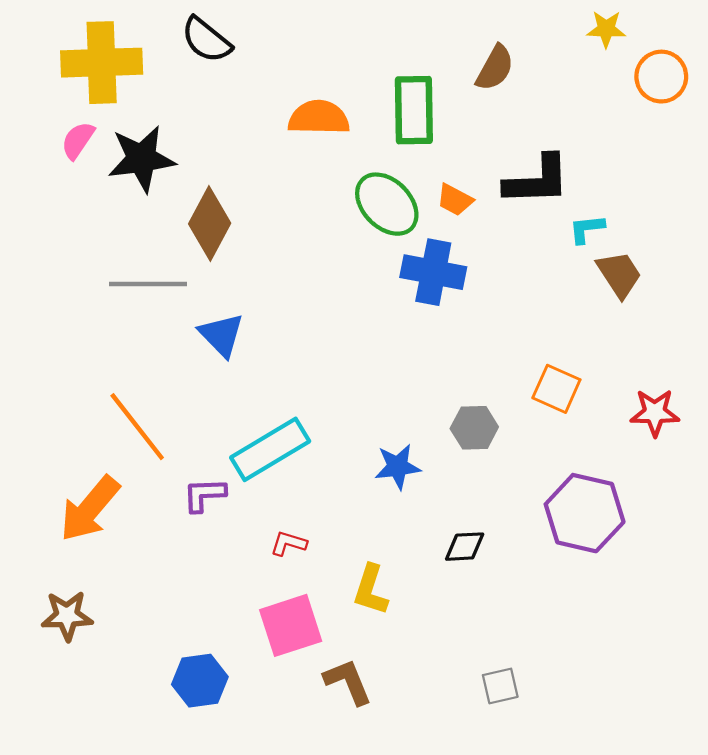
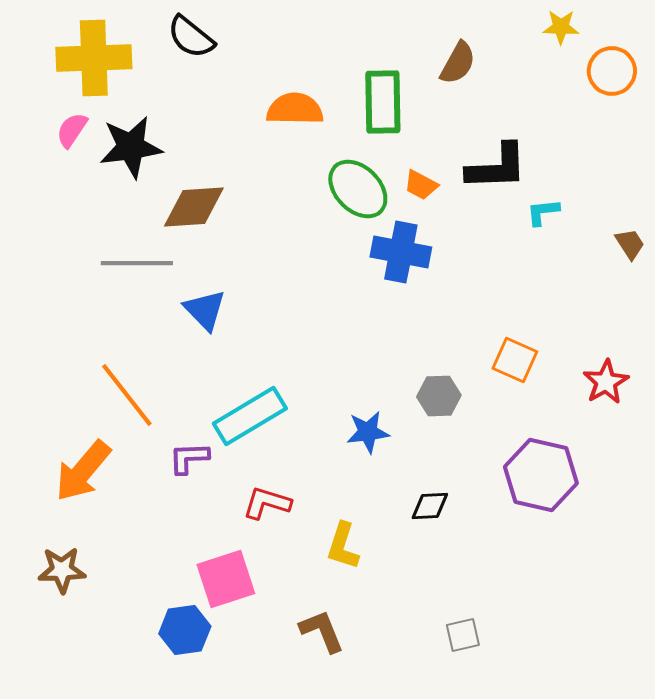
brown diamond: (210, 224) -> (194, 207), turned 58
brown trapezoid: (619, 274) -> (630, 244), moved, size x0.7
red star: (655, 413) -> (606, 382), turned -30
red L-shape: (288, 543) -> (267, 503), size x1.4
pink square: (291, 625) -> (226, 579), moved

